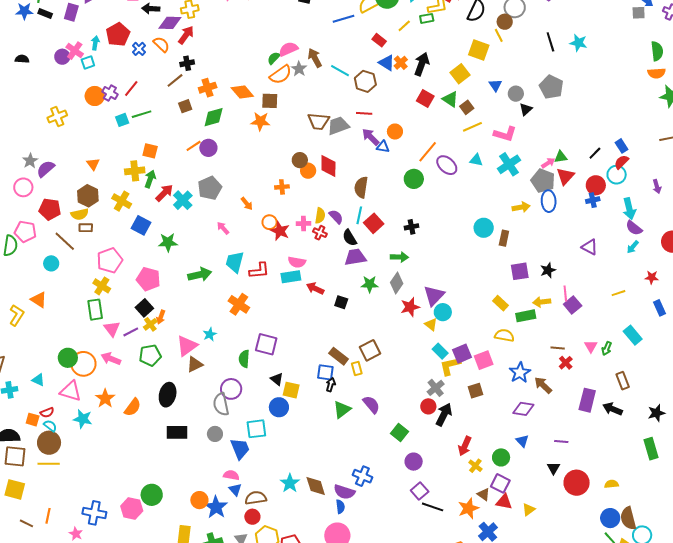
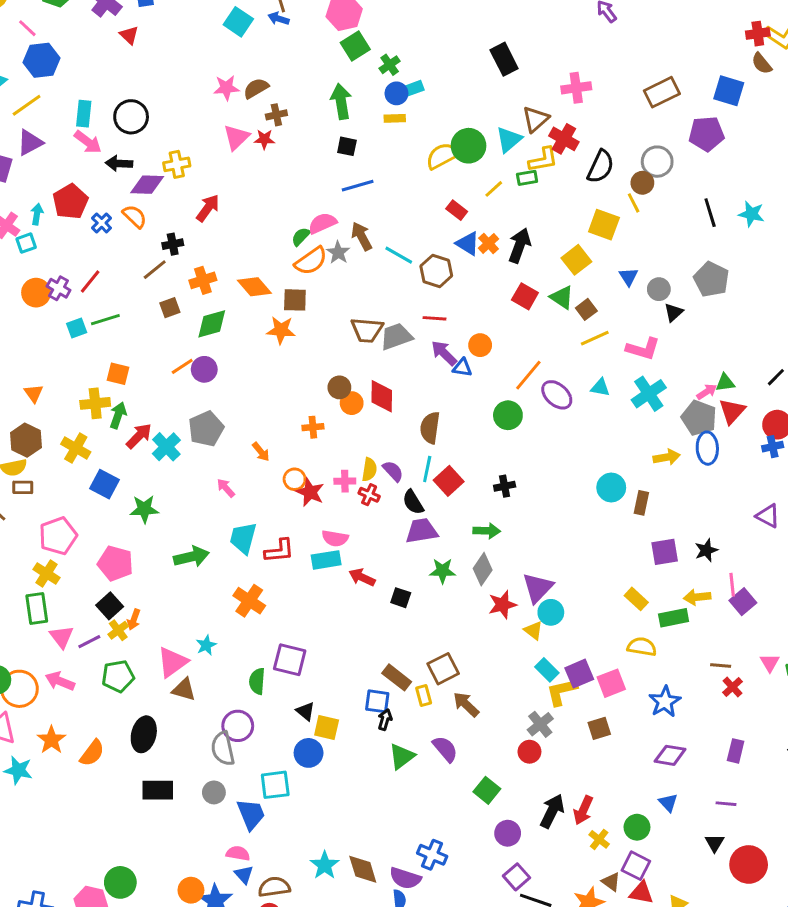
blue line: (344, 19) -> (358, 186), moved
red arrow: (186, 35) -> (208, 208), moved
brown triangle: (195, 364) -> (184, 690), turned 42
brown arrow: (543, 385) -> (466, 704), moved
purple rectangle: (587, 400) -> (736, 751), moved, size x0.7
black arrow: (444, 414) -> (552, 811), moved

